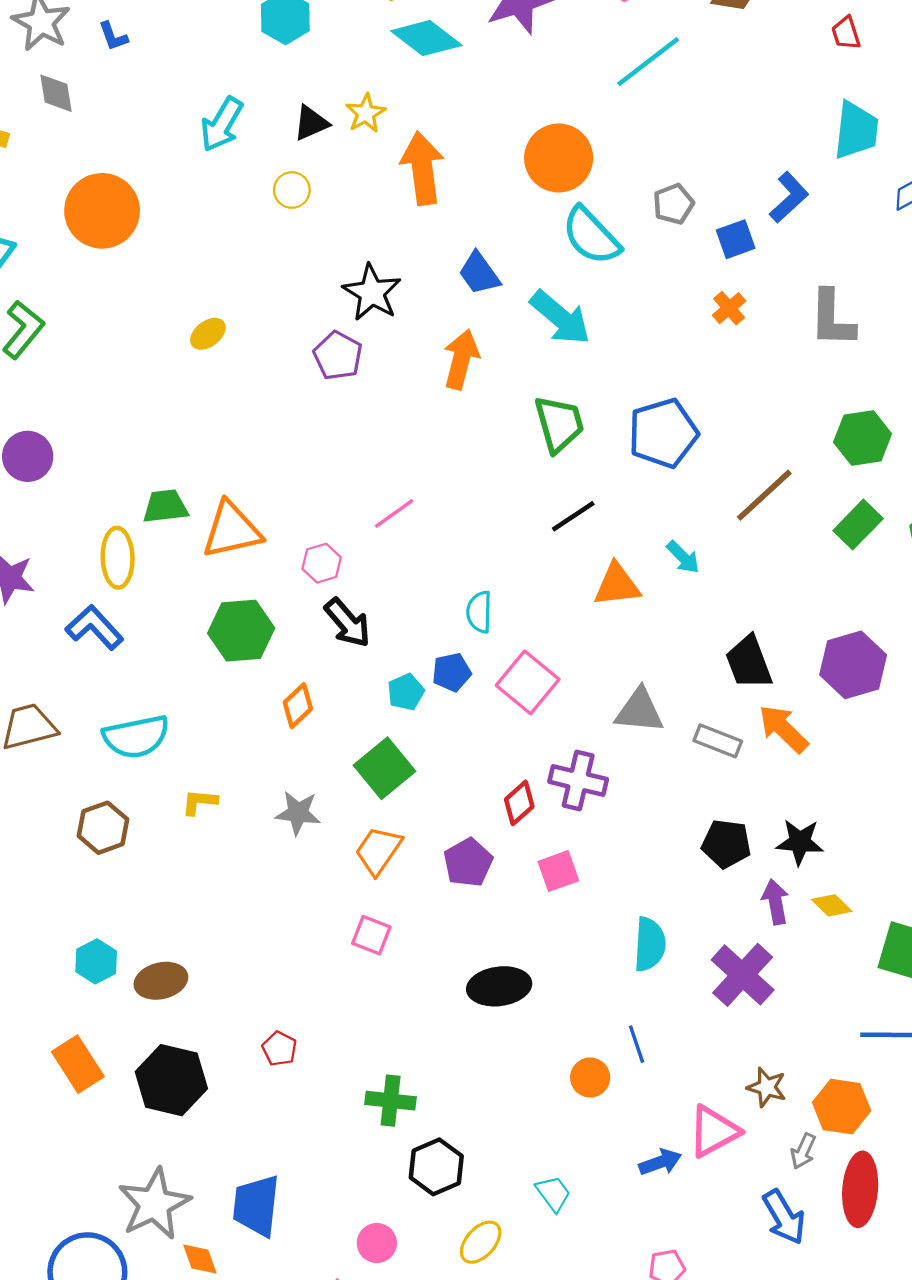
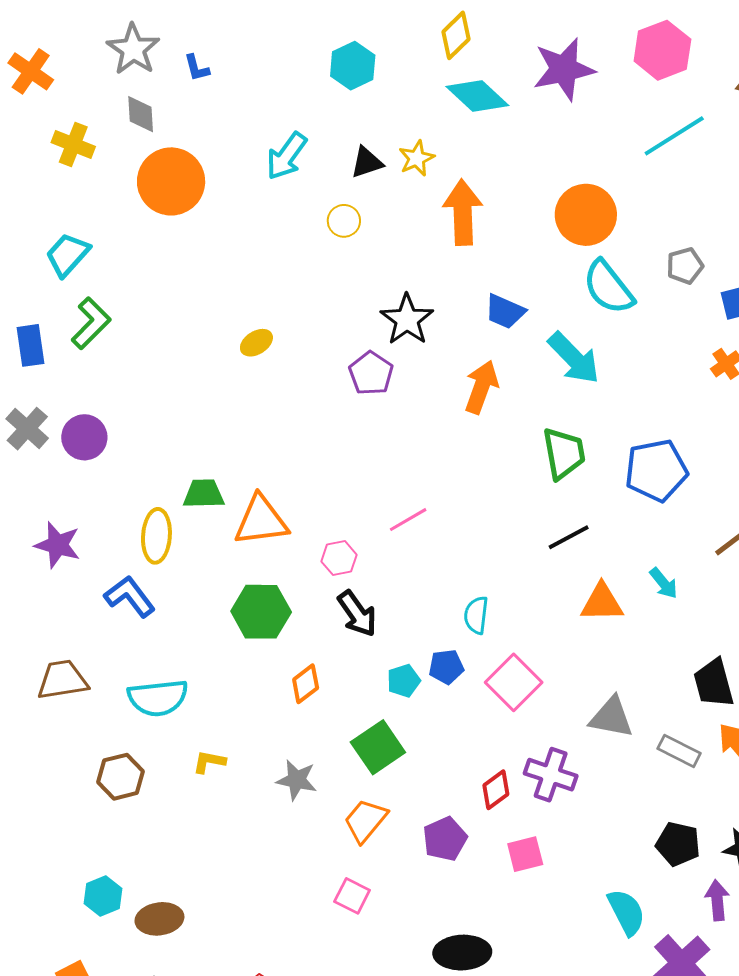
orange circle: (102, 211) -> (171, 181), moved
blue trapezoid: (479, 273) -> (505, 311), turned -36
cyan semicircle: (650, 944) -> (626, 912), moved, turned -36

